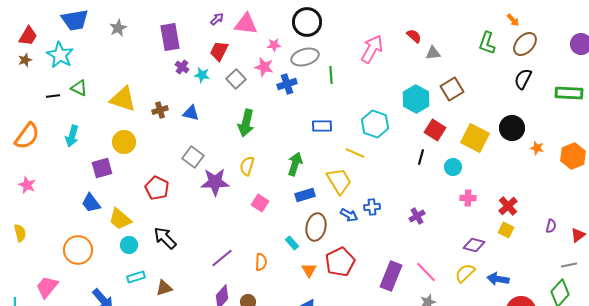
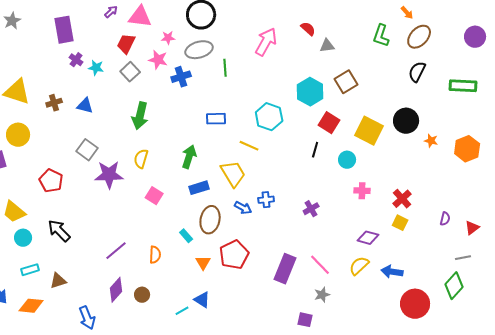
red trapezoid: (219, 51) -> (126, 44), moved

